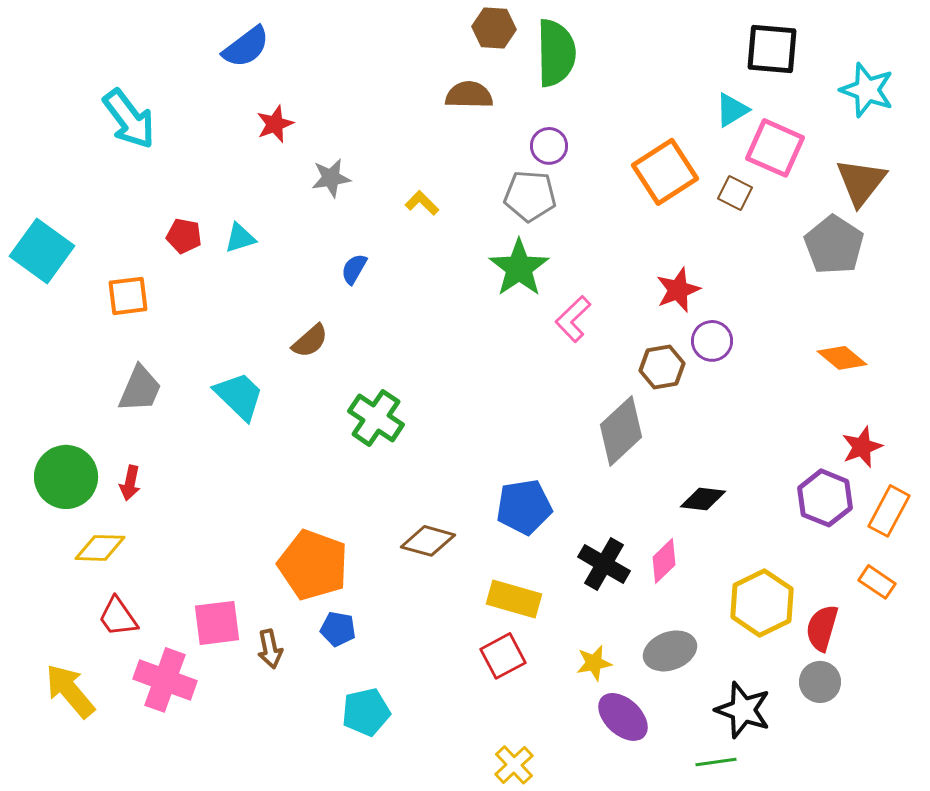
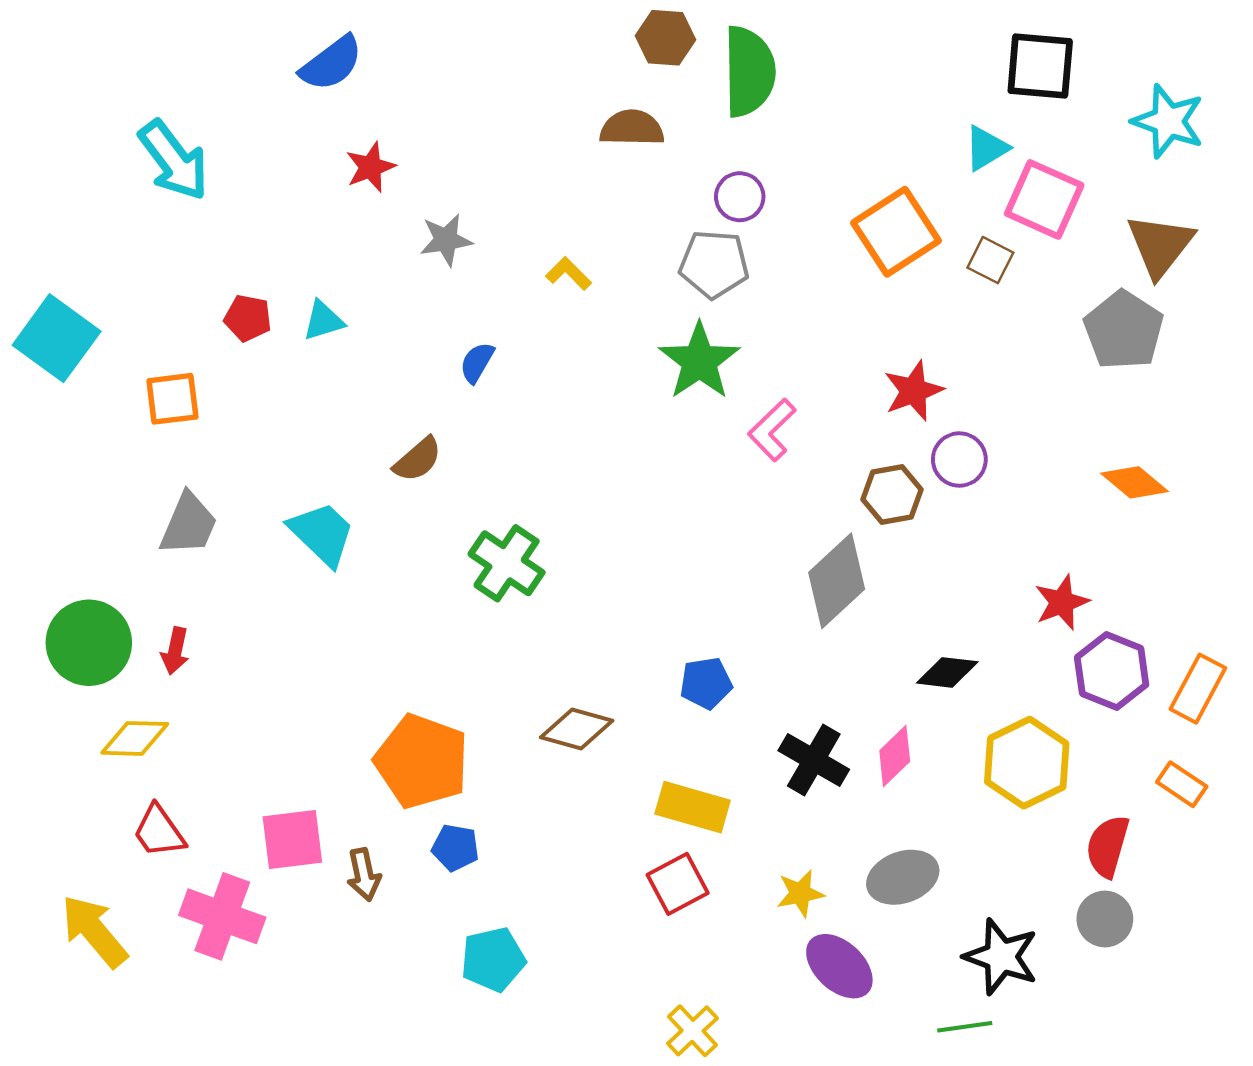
red star: (862, 447) -> (1062, 602), moved
blue pentagon: (524, 507) -> (706, 683), size x0.7
yellow hexagon: (762, 603) -> (1027, 763), moved

